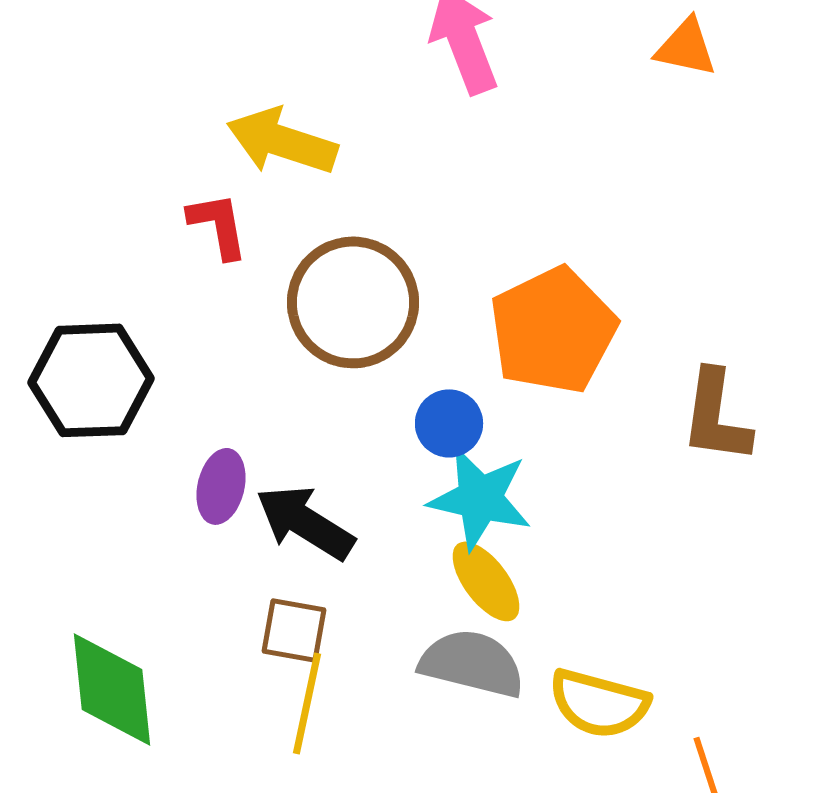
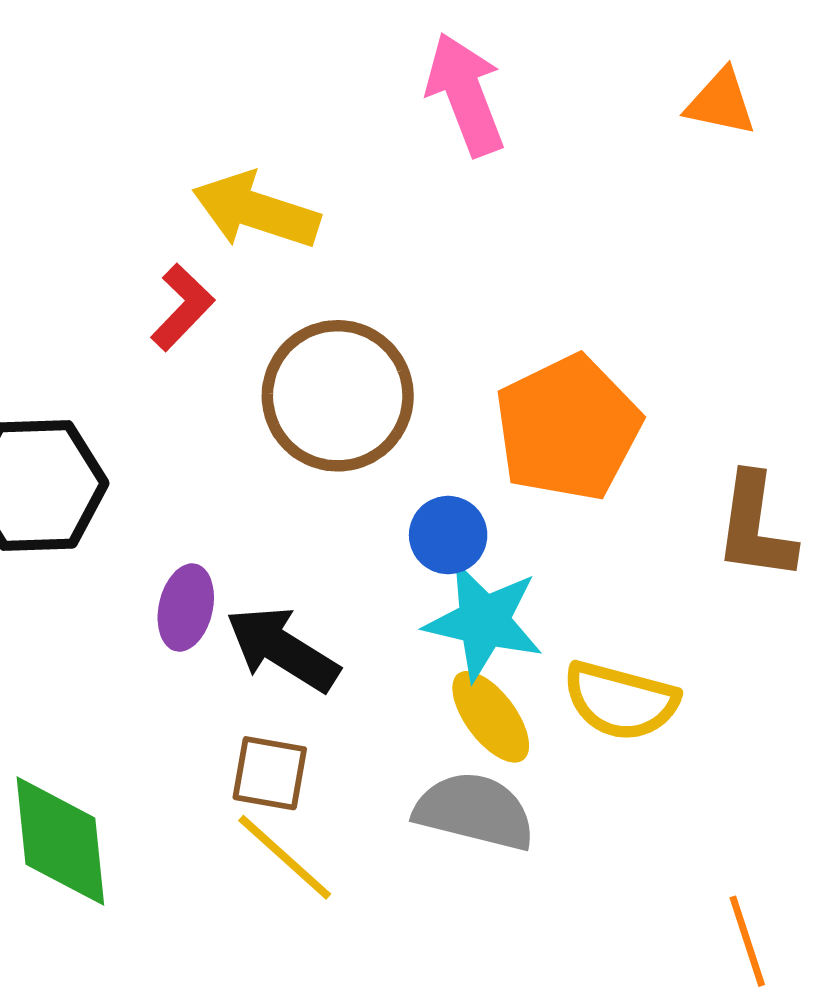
red L-shape: (218, 225) -> (182, 307), turned 54
yellow line: (307, 703) -> (285, 857), turned -60
yellow semicircle: (599, 703) -> (621, 701), moved

